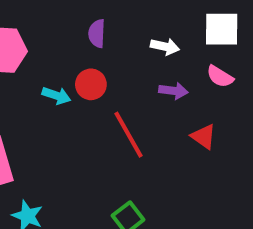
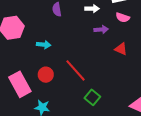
red circle: (91, 84) -> (46, 75), moved
red line: (129, 135) -> (75, 70), moved

